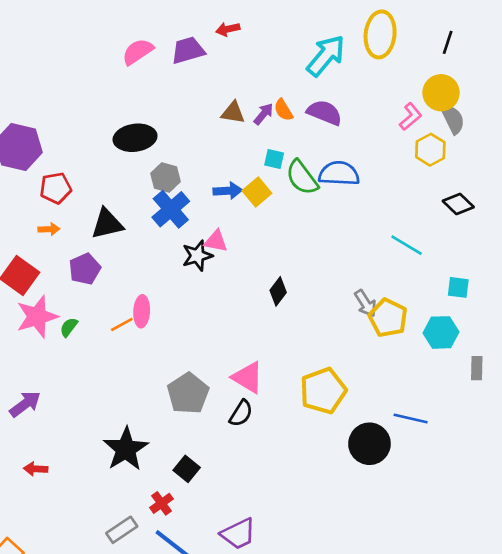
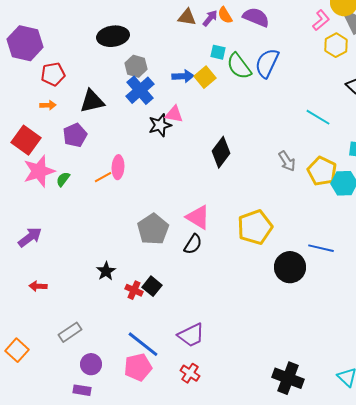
blue semicircle: (339, 174) -> (267, 63), turned -68
black diamond: (278, 291) -> (221, 152), size x1.4
yellow pentagon: (388, 318) -> (322, 171), moved
black star: (126, 449) -> (106, 271), size x0.6
red cross: (162, 503) -> (134, 290), moved, turned -30
gray rectangle: (122, 530) -> (70, 332), moved

